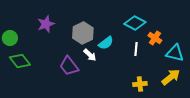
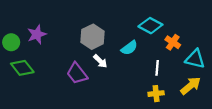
purple star: (46, 24) -> (37, 34), moved
cyan semicircle: (106, 43) -> (129, 48), moved
white line: (136, 49) -> (157, 68), moved

